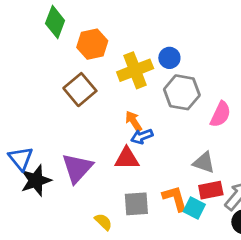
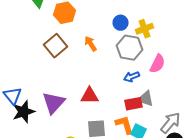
yellow cross: (135, 70) -> (145, 29), moved, size x0.7
orange arrow: (134, 121) -> (91, 44), moved
blue arrow: (142, 136) -> (132, 77), moved
red rectangle: (211, 190) -> (134, 104), moved

